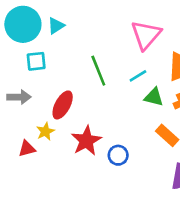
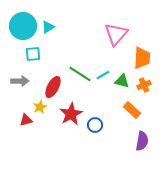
green line: (98, 71) -> (80, 74), moved, turned -35
cyan line: (138, 76) -> (103, 75), moved

